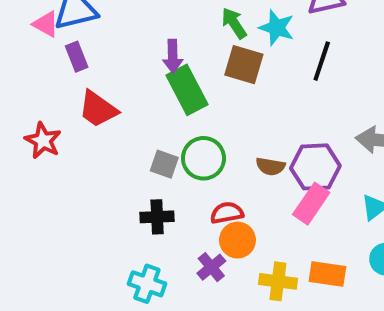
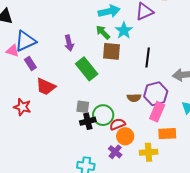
cyan star: (277, 28) -> (124, 30), turned 30
purple arrow: (173, 56) -> (69, 43), moved
black line: (322, 61) -> (148, 57), moved
green circle: (203, 158) -> (103, 115), moved
black cross: (157, 217) -> (88, 121), moved
orange rectangle: (327, 274) -> (167, 134), moved

